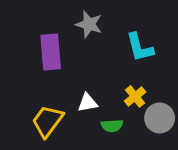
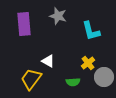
purple rectangle: (51, 52) -> (24, 24), moved
white triangle: (87, 103) -> (48, 61), moved, turned 40

